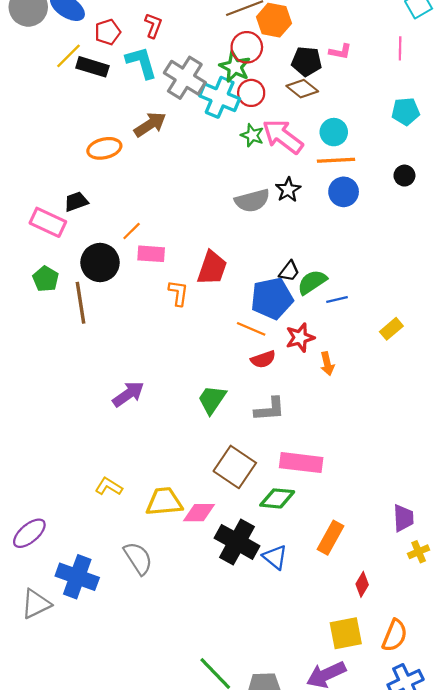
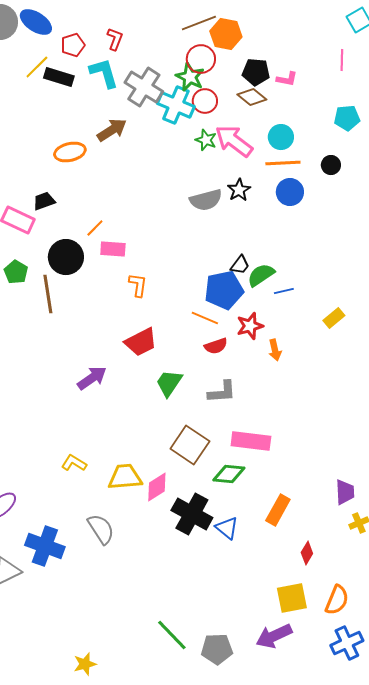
pink L-shape: (340, 52) -> (287, 79), moved
black circle: (404, 176) -> (331, 165), moved
red trapezoid: (212, 268) -> (141, 342), moved, turned 44
pink diamond: (199, 513) -> (157, 487), turned -32

